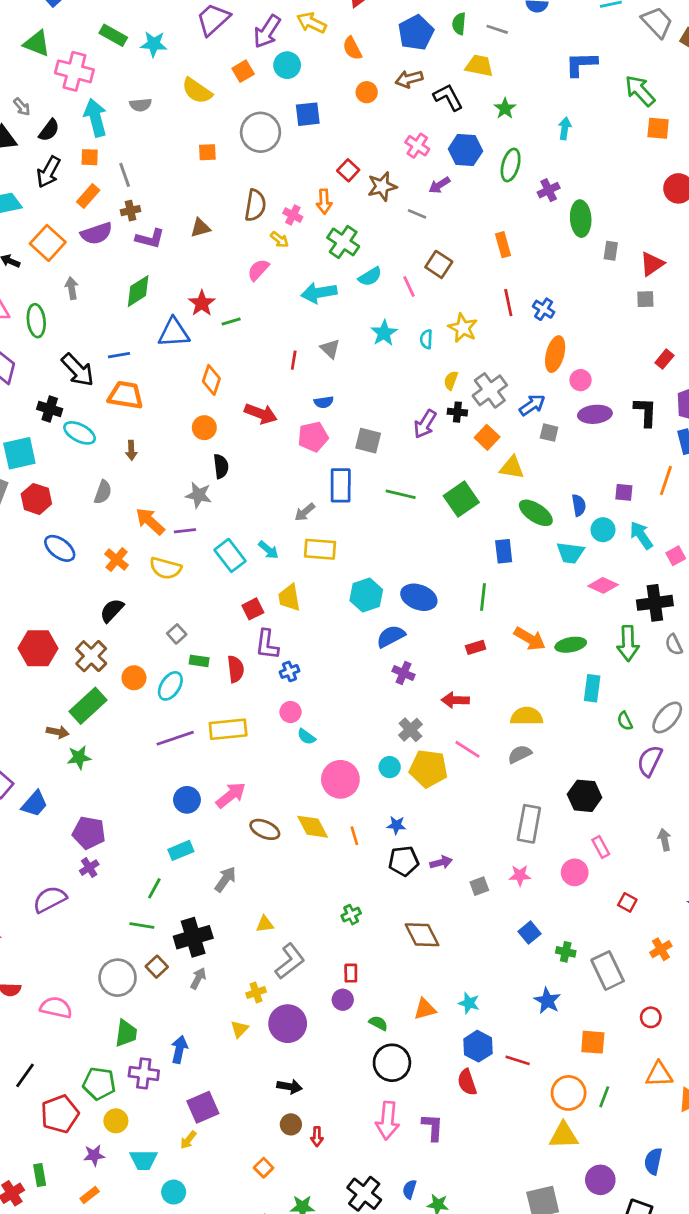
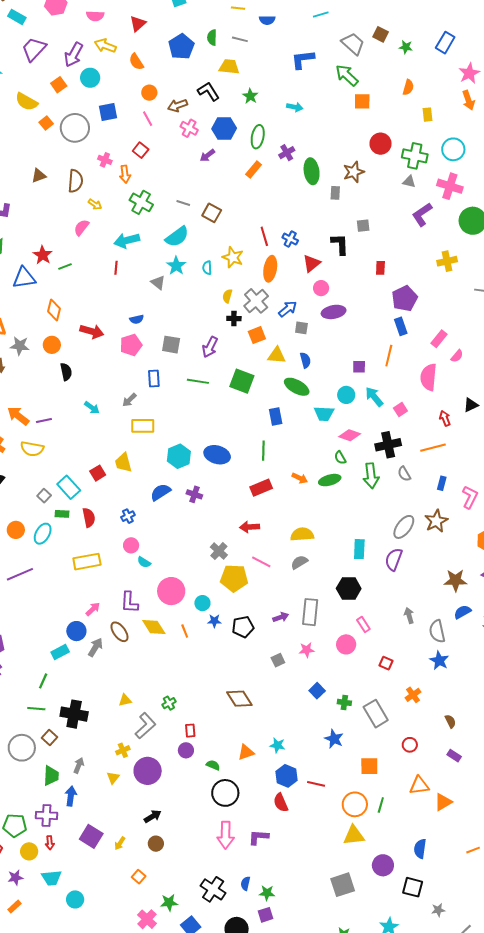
gray trapezoid: (657, 22) -> (353, 44), moved
brown arrow: (409, 79) -> (178, 105), moved
cyan arrow: (565, 128) -> (295, 107), turned 98
orange square: (207, 152) -> (46, 123), moved, turned -32
brown star: (382, 186) -> (354, 172), moved
gray line: (417, 214) -> (183, 203), moved
pink cross: (293, 215) -> (105, 160), moved
brown triangle: (200, 228) -> (39, 176), moved
orange rectangle: (503, 245) -> (254, 169), moved, turned 60
red triangle: (652, 264) -> (312, 263), moved
cyan semicircle: (370, 277) -> (177, 237), moved, size x1.4
pink line: (409, 287) -> (148, 119), moved
gray triangle: (330, 349) -> (158, 283), moved
orange ellipse: (555, 354) -> (270, 269), moved
red rectangle: (664, 359) -> (380, 268), turned -32
red line: (294, 360) -> (116, 268), moved
black L-shape: (645, 412) -> (340, 244), moved
purple arrow: (425, 424) -> (210, 347), moved
orange square: (487, 437) -> (257, 335), turned 30
blue rectangle: (341, 485) -> (154, 378), size x0.7
gray star: (199, 495) -> (20, 346), moved
green square: (461, 499) -> (242, 381), turned -30
blue semicircle: (579, 505) -> (305, 360), moved
cyan arrow: (268, 550) -> (92, 408), moved
cyan rectangle: (230, 555) -> (69, 487), moved
blue semicircle: (391, 636) -> (161, 492), moved
orange arrow: (530, 639) -> (300, 478), size x0.7
purple L-shape: (267, 644) -> (129, 602), moved
red rectangle: (476, 647) -> (261, 488), size x1.5
purple cross: (404, 673) -> (194, 494), moved
cyan rectangle: (592, 688) -> (359, 549), moved
green semicircle: (625, 721) -> (340, 458), moved
purple line: (175, 738) -> (20, 574), moved
cyan circle: (390, 767) -> (202, 603), moved
pink arrow: (231, 795) -> (93, 609), size x0.7
blue circle: (187, 800) -> (76, 631), moved
brown ellipse: (265, 829) -> (119, 632), turned 35
black pentagon: (404, 861) -> (243, 627), moved
purple arrow: (441, 862) -> (281, 617), moved
gray arrow: (225, 879) -> (95, 647), moved
green cross: (351, 915) -> (169, 703), moved
black cross: (193, 937) -> (74, 714), turned 32
gray arrow: (198, 978) -> (79, 765), moved
green trapezoid: (126, 1033) -> (51, 776), moved
black arrow: (290, 1087) -> (153, 816), turned -36
purple square: (203, 1107) -> (91, 836), turned -30
purple L-shape: (433, 1127) -> (258, 837), turned -85
red arrow: (317, 1137) -> (50, 843), moved
yellow arrow: (188, 1140) -> (120, 843), moved

